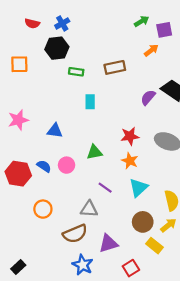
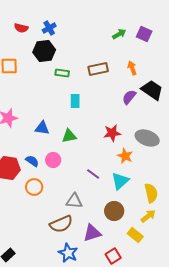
green arrow: (142, 21) -> (119, 34), moved
purple square: (164, 30) -> (144, 34), turned 35
orange arrow: (151, 50) -> (132, 68), moved, turned -72
green triangle: (94, 152) -> (69, 136), moved
orange star: (130, 161) -> (125, 156), moved
purple line: (105, 188) -> (93, 174), moved
orange circle: (43, 209) -> (34, 187), moved
brown circle: (143, 222) -> (114, 211), moved

